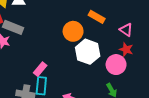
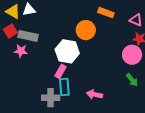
white hexagon: (88, 52) -> (67, 51), moved

